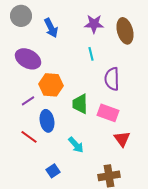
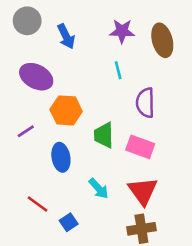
purple line: (28, 101) -> (26, 131), moved
red line: (29, 137) -> (38, 204), moved
red triangle: (122, 139) -> (143, 191), moved, size x1.4

